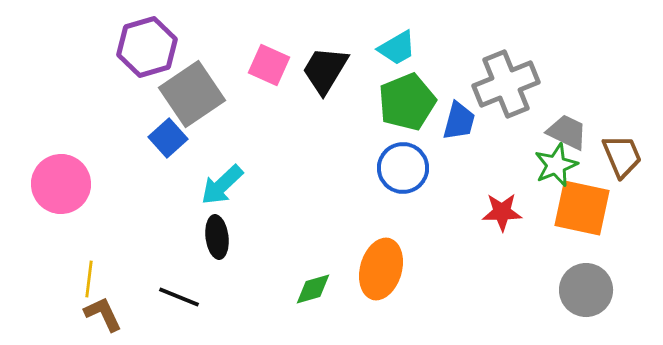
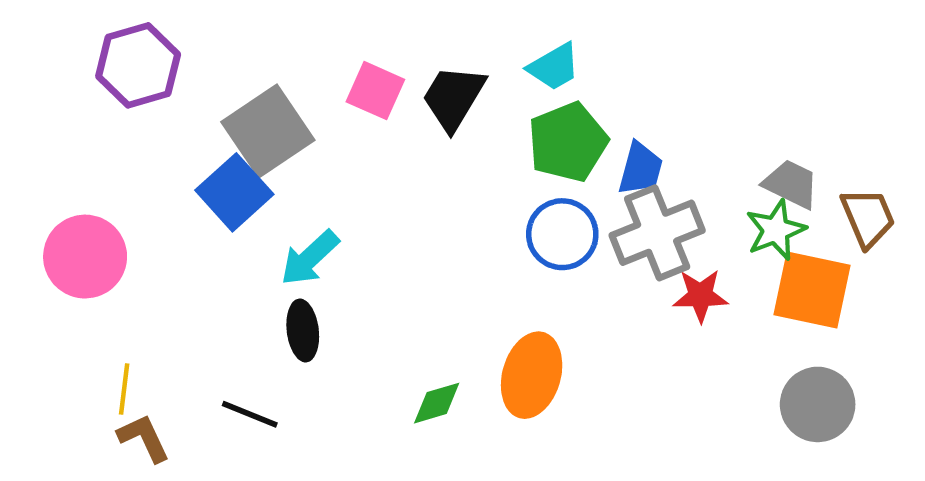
purple hexagon: (147, 47) -> (138, 65), moved
gray cross: (506, 84) -> (657, 233), moved
blue square: (168, 138) -> (234, 192), size x1.4

